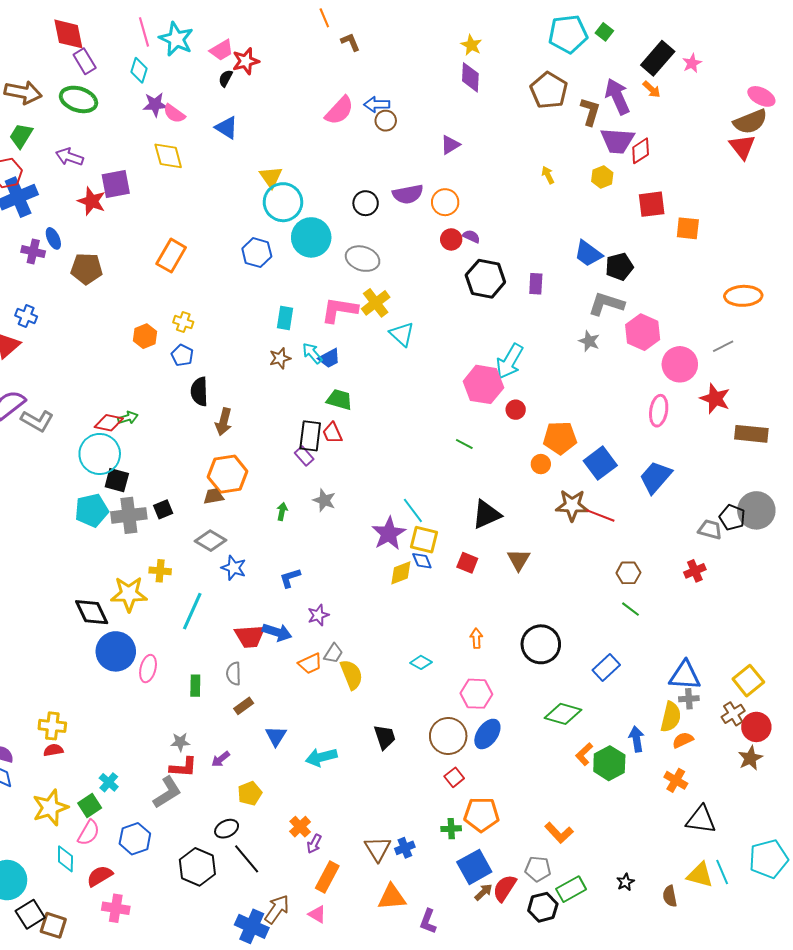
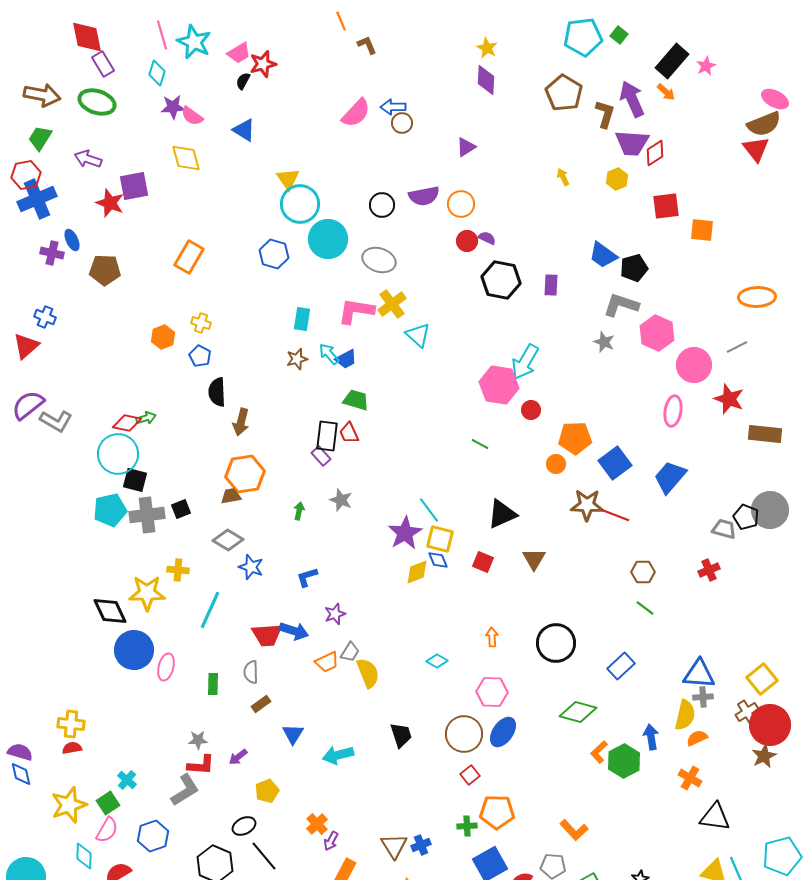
red circle: (756, 727) -> (770, 725), size x1.4

